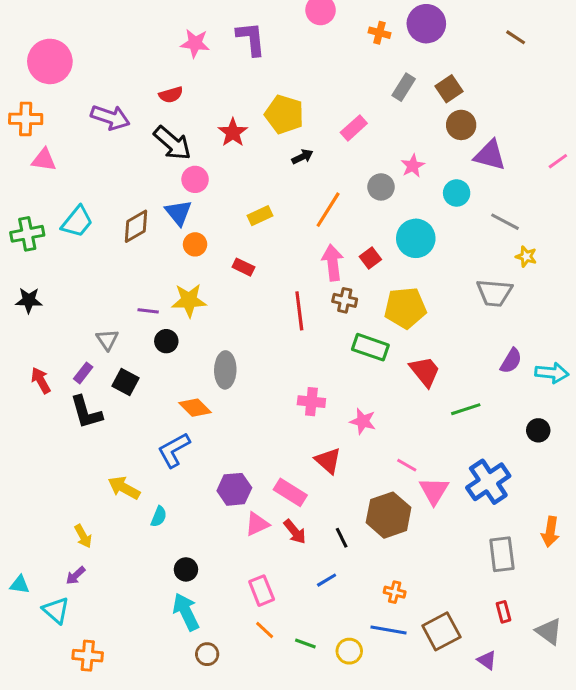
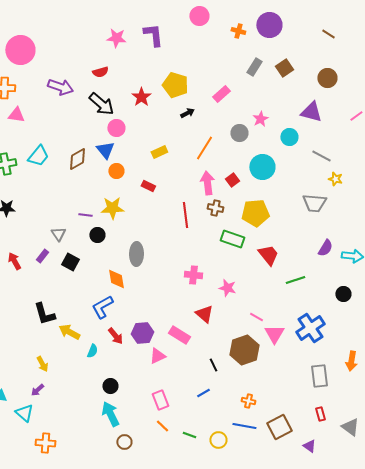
brown circle: (461, 125) -> (327, 78), moved
orange diamond: (195, 408) -> (116, 279), turned 35
black L-shape: (86, 412) -> (44, 314), moved
red arrow: (295, 532) -> (115, 336), moved

